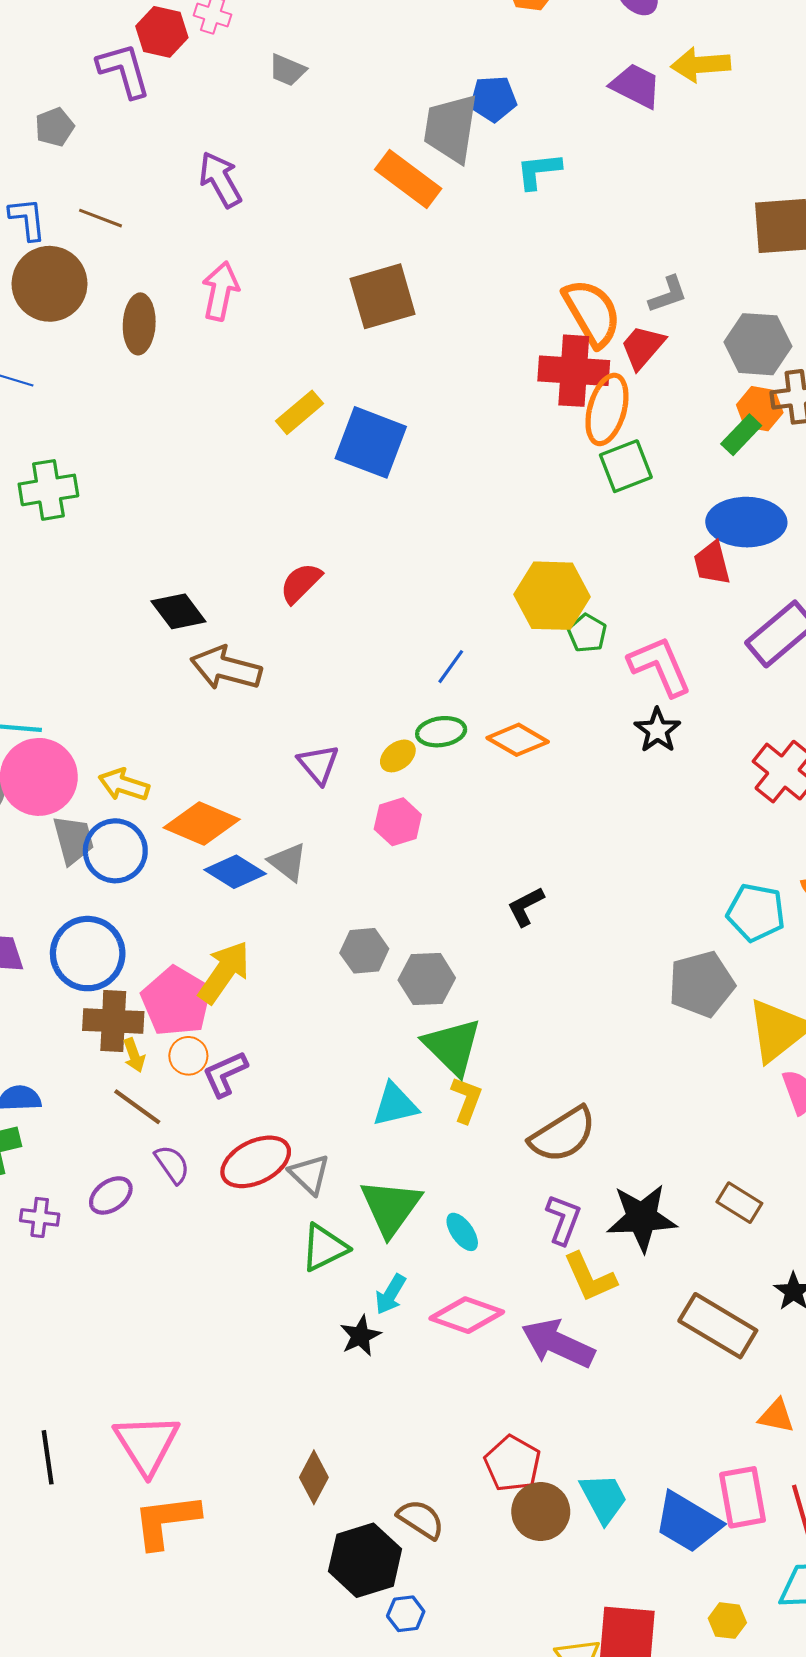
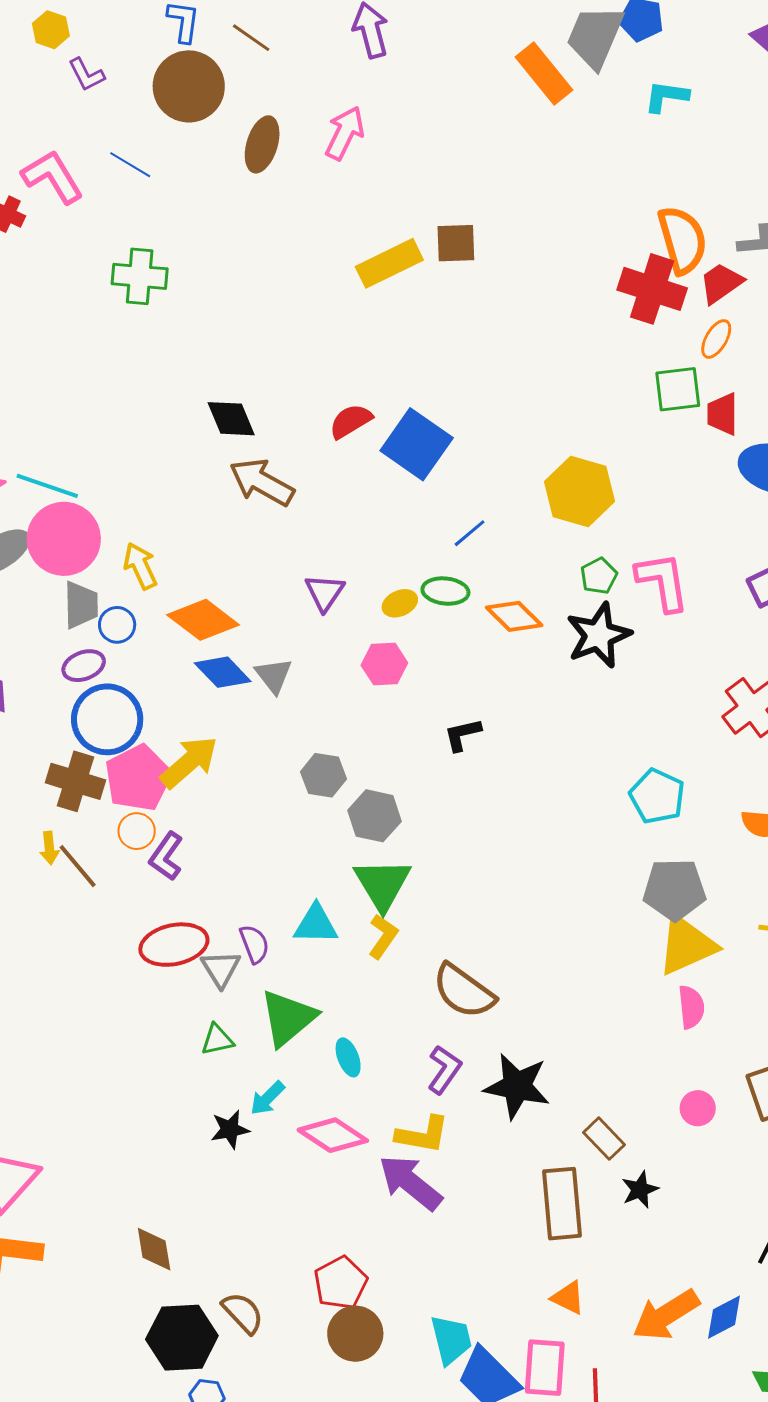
brown square: (383, 296) -> (456, 243), moved, size x0.7
orange ellipse: (607, 409) -> (716, 339), moved, size x0.6
yellow rectangle: (299, 412) -> (389, 263), size x1.4
blue square: (371, 442) -> (417, 444), moved
red trapezoid: (712, 563) -> (722, 414), moved
green pentagon: (587, 633) -> (599, 576), moved
black star: (657, 730) -> (599, 635), moved, size x1.5
yellow arrow: (124, 785) -> (140, 566), turned 33
blue circle: (115, 851) -> (117, 625), size x0.6
black L-shape: (526, 906) -> (462, 735), moved
cyan pentagon: (756, 912) -> (657, 796), moved
blue circle: (88, 954) -> (107, 719), moved
gray pentagon: (701, 984) -> (674, 890), moved
yellow arrow: (134, 1055) -> (49, 848), moved
purple L-shape: (225, 1074) -> (166, 856), turned -45
brown semicircle: (563, 1135) -> (464, 991), turned 54
purple semicircle: (172, 1164) -> (254, 944), moved
purple ellipse: (111, 1195) -> (84, 666), moved
brown rectangle: (739, 1203) -> (604, 1139), moved
green triangle: (324, 1248) -> (217, 1040), size x0.7
yellow L-shape: (590, 1277) -> (422, 1135), moved, turned -70
brown rectangle: (718, 1326) -> (562, 1204), turned 40
orange triangle: (776, 1416) -> (568, 1298), moved
brown diamond: (314, 1477) -> (154, 1249), turned -51
cyan trapezoid: (604, 1498) -> (451, 1340), moved

